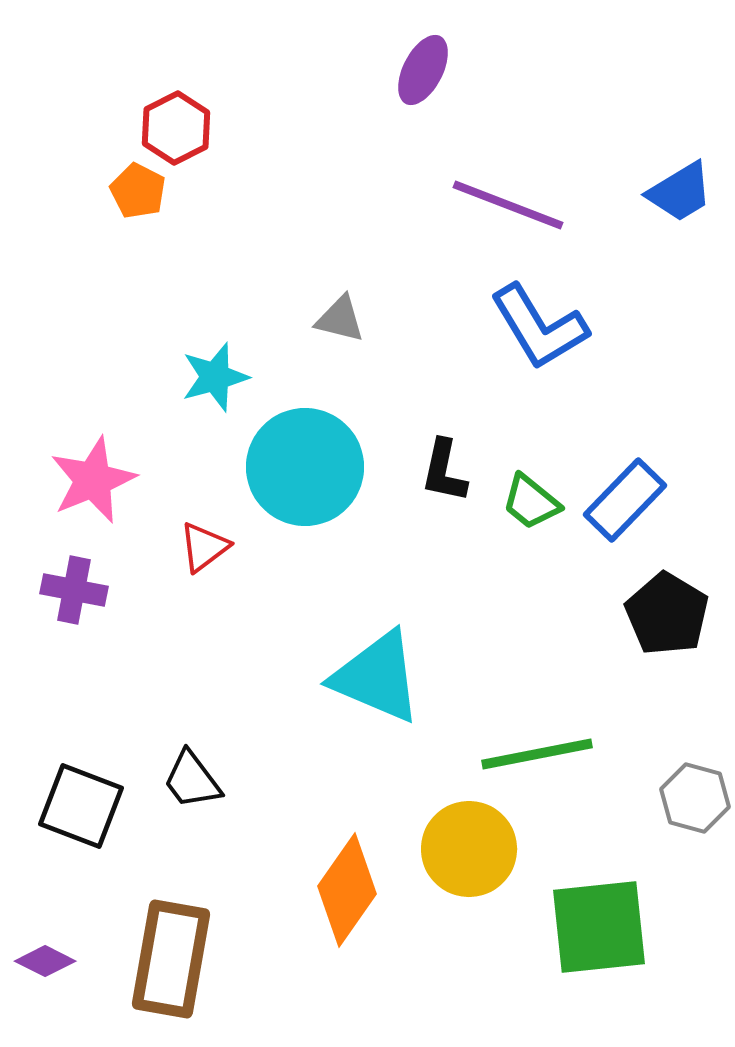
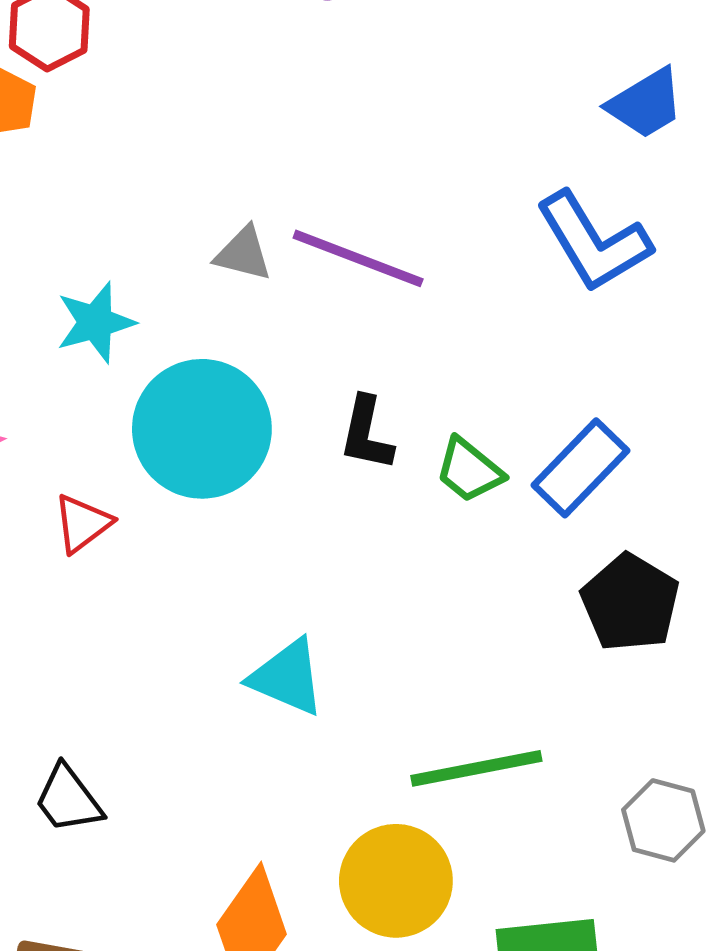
purple line: (508, 205) -> (358, 258), moved
blue L-shape: (539, 327) -> (594, 242), moved
cyan triangle: (377, 677) -> (287, 677), size x0.7

